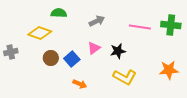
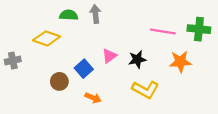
gray arrow: (97, 21) -> (95, 14), moved, turned -70
brown circle: (51, 58) -> (59, 81), moved
orange star: (169, 70) -> (180, 62), moved

